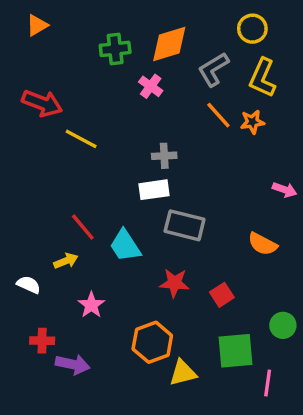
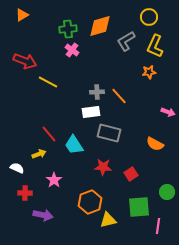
pink cross: (151, 86) -> (72, 50), moved
orange line: (218, 115) -> (119, 96), moved
red cross: (42, 341) -> (25, 193), moved

